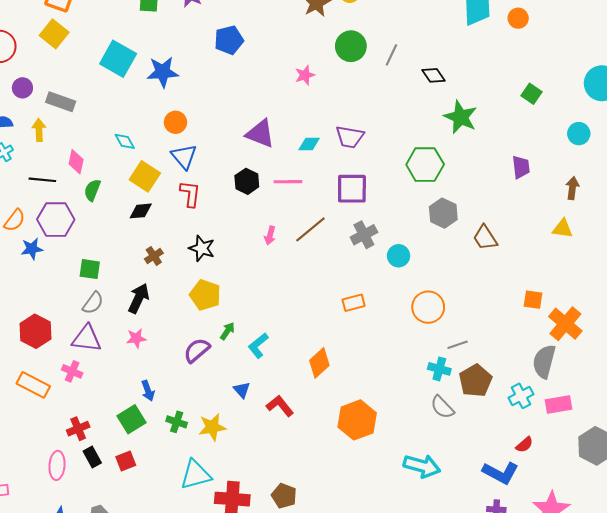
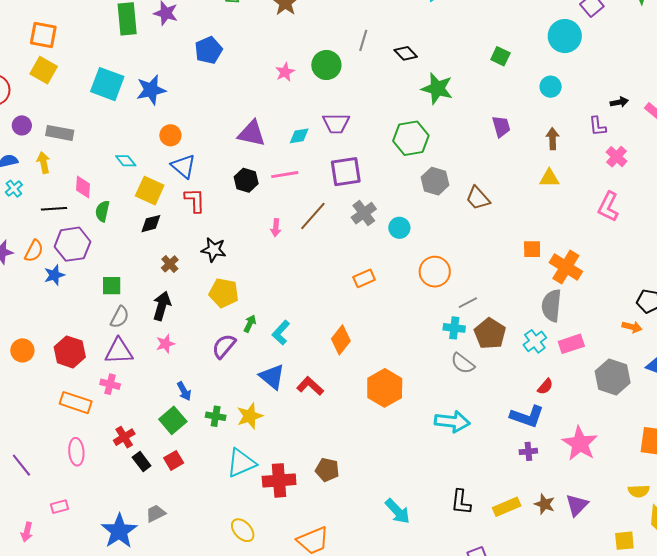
green circle: (351, 46) -> (326, 65), moved
blue triangle: (242, 390) -> (272, 377), size x1.6
pink ellipse: (57, 465) -> (76, 452), moved

